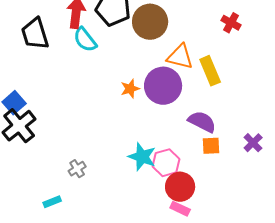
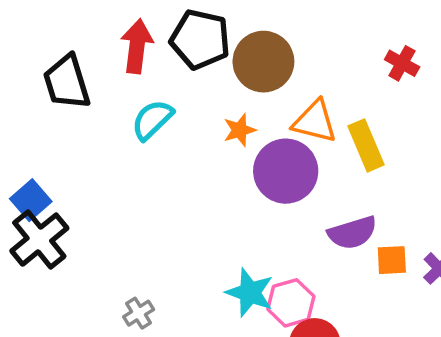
cyan semicircle: (85, 40) -> (152, 120), moved, turned 84
orange star: (130, 89) -> (240, 130), moved
purple semicircle: (202, 122) -> (352, 233), turned 136
orange square: (211, 146) -> (392, 260), moved

